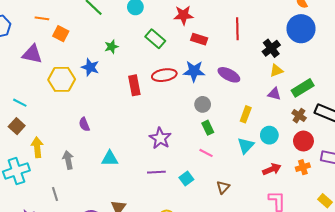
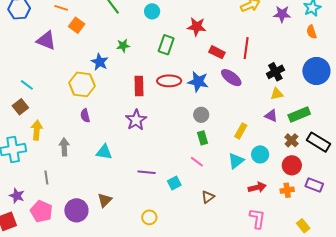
blue circle: (301, 29) -> (316, 71), moved
green rectangle: (155, 39) -> (166, 45), turned 60
red rectangle: (199, 39) -> (217, 52), moved
purple ellipse: (229, 75) -> (231, 78), moved
yellow hexagon: (62, 79) -> (82, 84), moved
purple star: (160, 138) -> (136, 120), moved

